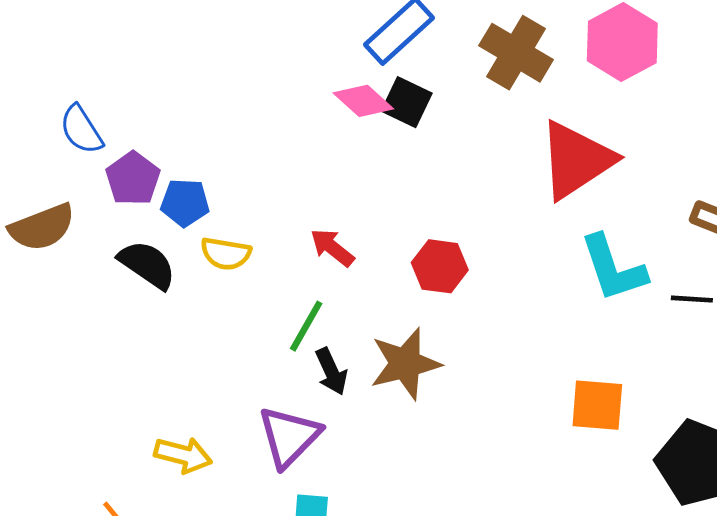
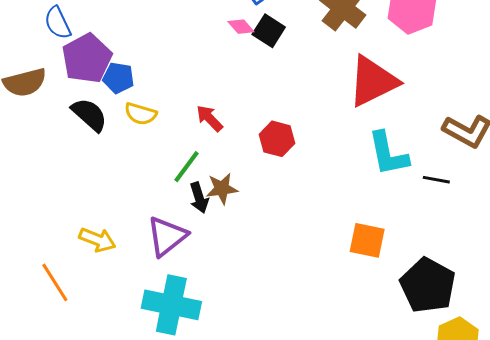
pink diamond: (363, 101) -> (241, 27), size x0.7
purple pentagon: (133, 179) -> (87, 58), size x1.4
brown star: (405, 364) -> (222, 189), moved, size x0.7

